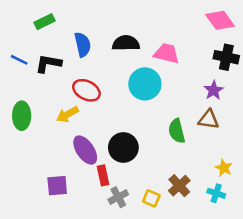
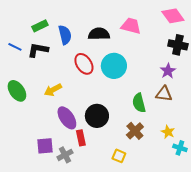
green rectangle: (44, 22) -> (40, 26), moved
pink trapezoid: (167, 53) -> (131, 26), moved
red ellipse: (86, 90) -> (84, 64), moved, turned 30
green ellipse: (22, 116) -> (17, 91), turned -35
yellow star: (224, 168) -> (168, 132), moved
brown cross: (179, 186) -> (135, 131), moved
cyan cross: (216, 193) -> (180, 148), moved
gray cross: (118, 197) -> (65, 155), moved

